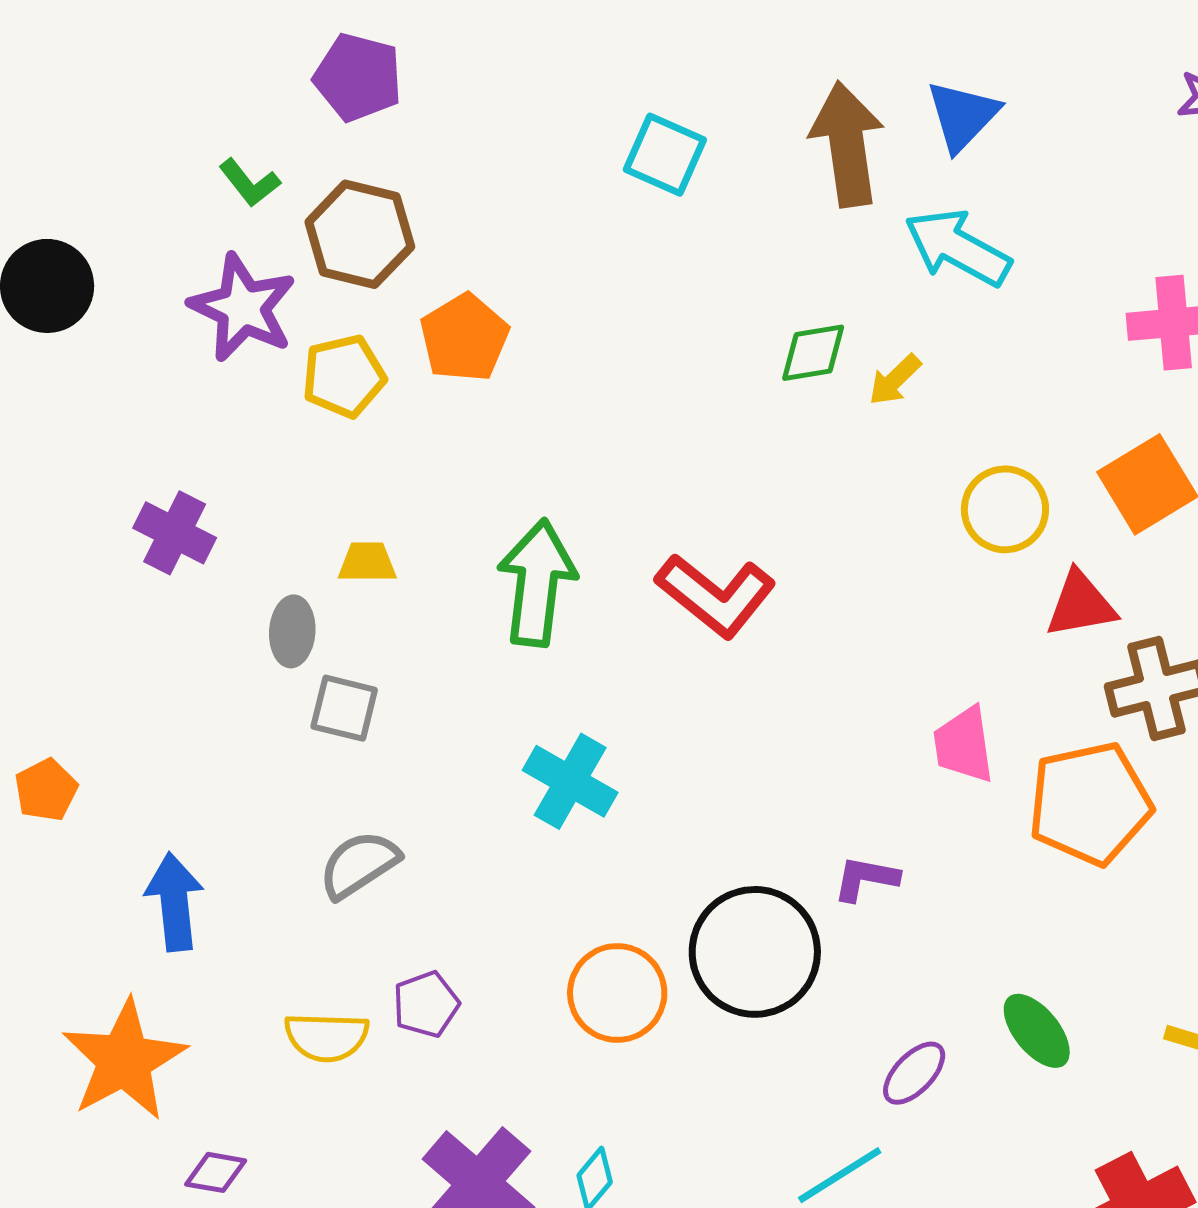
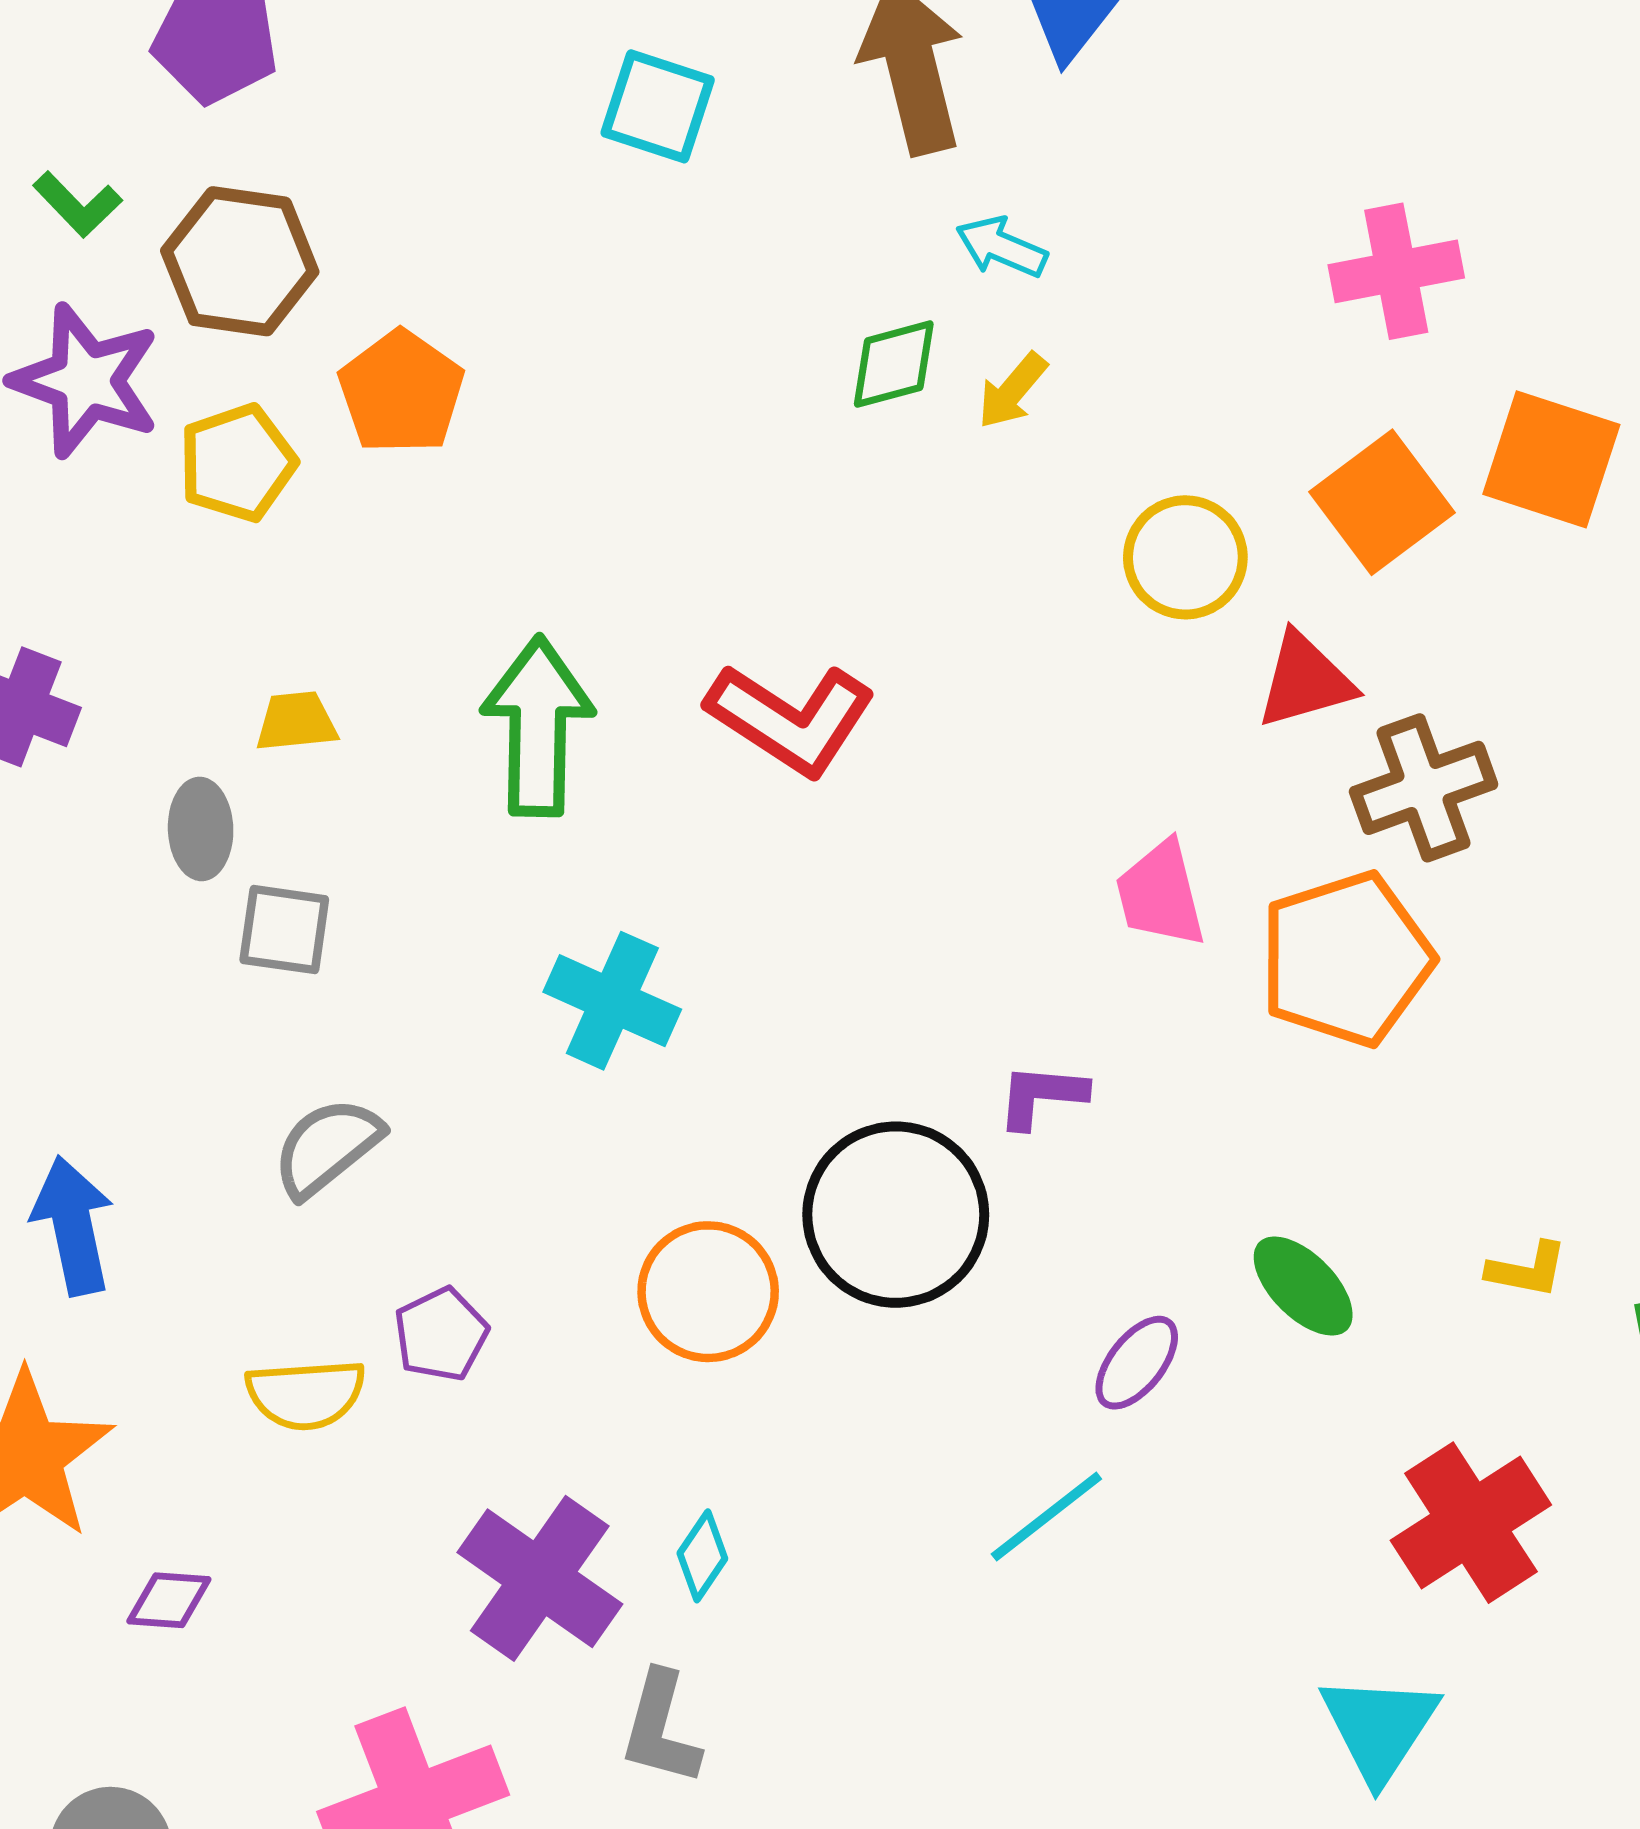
cyan arrow: (958, 248) -> (1001, 247), moved, size x0.6

